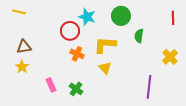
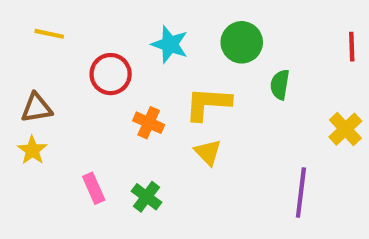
yellow line: (19, 12) -> (49, 34), moved
red circle: (70, 31) -> (111, 74), moved

